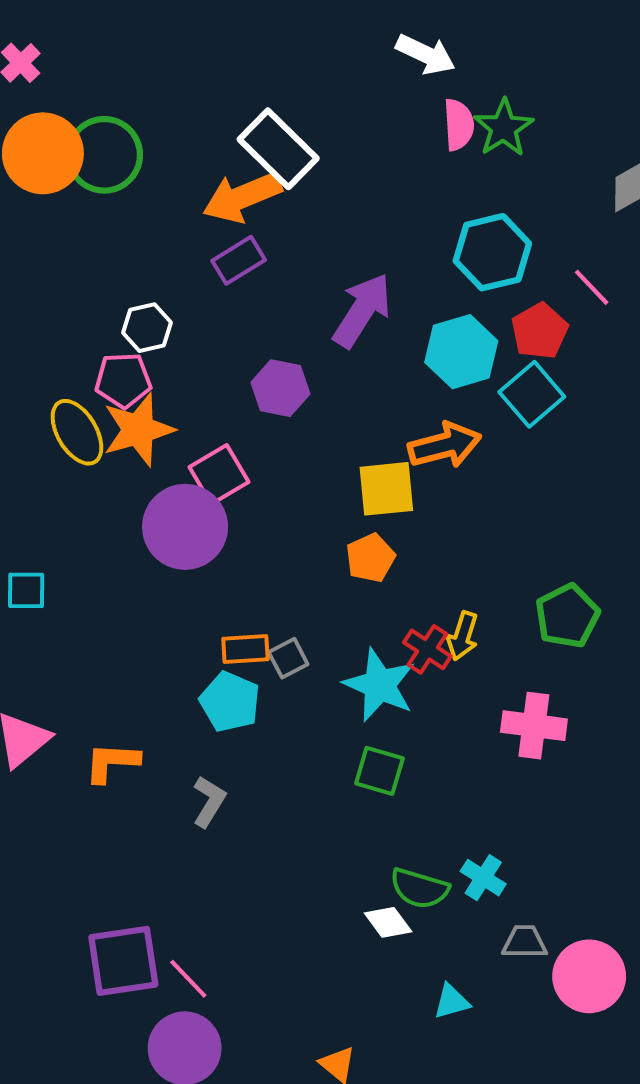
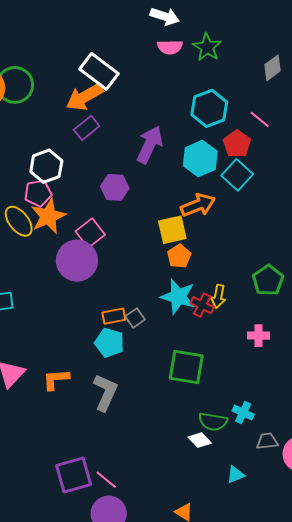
pink semicircle: (459, 125) -> (170, 47), moved, turned 100
white hexagon: (147, 328) -> (46, 166), size x1.4
orange pentagon: (370, 558) -> (179, 256), moved
cyan star: (380, 685) -> (178, 297), moved
pink cross: (534, 726) -> (258, 336), size x0.7
green square: (379, 771) -> (186, 367), size x1.5
gray L-shape: (209, 801) -> (105, 392), size x1.5

